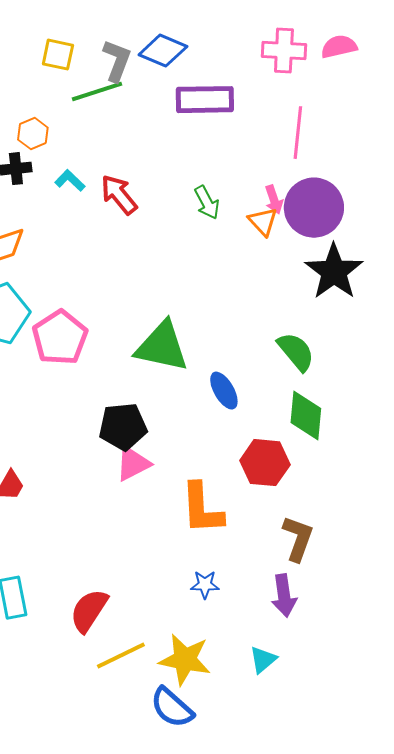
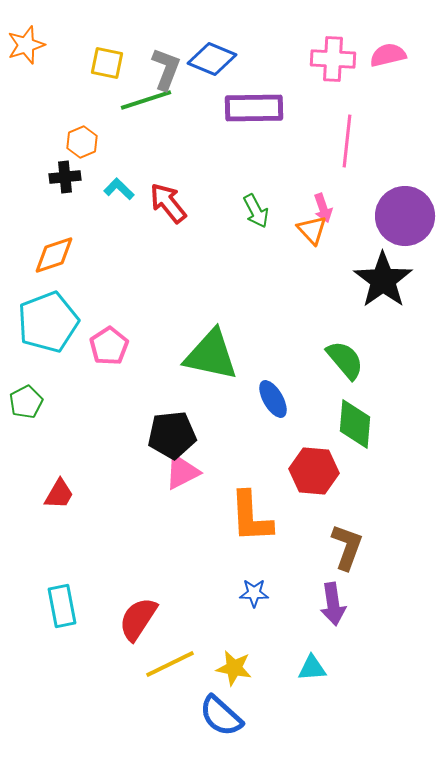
purple circle: (314, 208) -> (405, 216), moved
pink pentagon: (60, 338) -> (109, 346), size x0.7
yellow star: (185, 660) -> (234, 668), size x0.7
cyan triangle: (263, 660) -> (312, 668), turned 36

